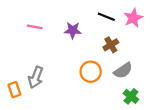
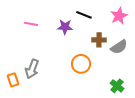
black line: (106, 17) -> (84, 15), moved
brown cross: (111, 45) -> (99, 40), turned 32
gray semicircle: (123, 71) -> (119, 47), moved

